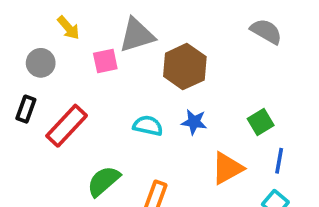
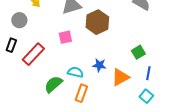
pink square: (105, 61) -> (65, 37), moved
blue star: (194, 122) -> (99, 65), moved
cyan semicircle: (148, 126) -> (75, 72), moved

